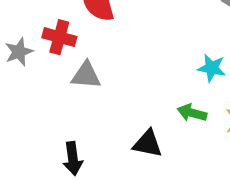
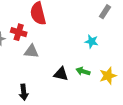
cyan star: (212, 68) -> (92, 41), moved
black triangle: (148, 144) -> (61, 74), moved

